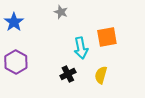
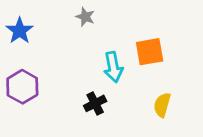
yellow semicircle: (101, 75) -> (162, 105), moved

